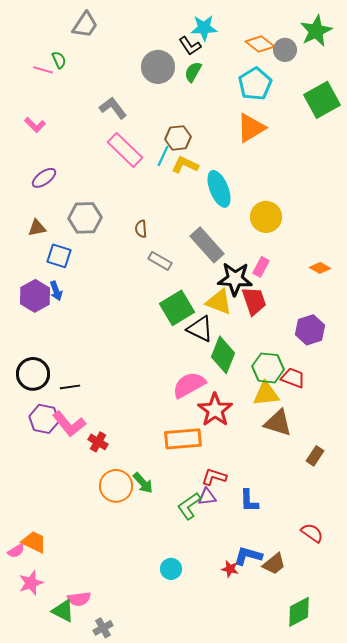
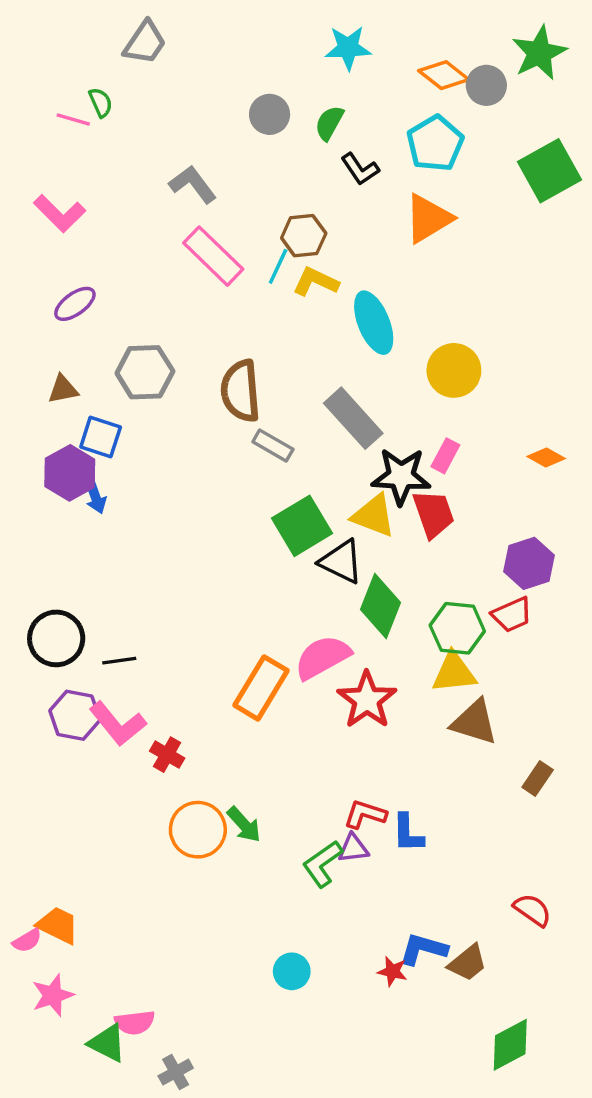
black L-shape: (190, 46) -> (360, 169), moved
gray circle: (158, 67) -> (270, 114), size x0.7
pink L-shape: (35, 125) -> (60, 213), size x1.4
brown semicircle: (141, 229) -> (241, 391), size x2.0
purple hexagon: (35, 296) -> (70, 473), moved
red trapezoid: (293, 378) -> (512, 615), moved, turned 135
orange rectangle: (183, 439) -> (261, 688), moved, turned -54
blue L-shape: (249, 501) -> (408, 833), moved

